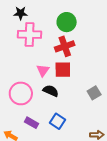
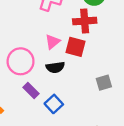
black semicircle: (51, 91) -> (55, 67), turned 133
purple rectangle: (32, 123) -> (31, 91), moved

